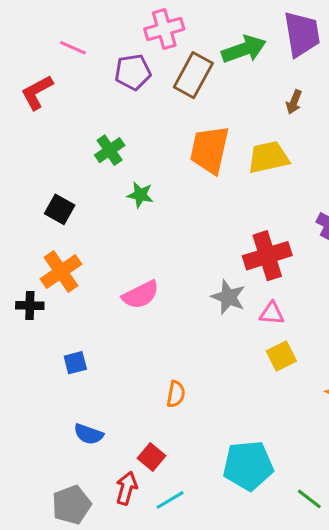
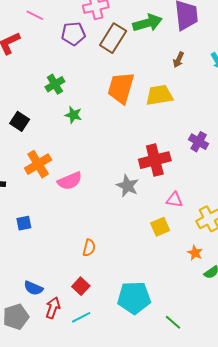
orange cross: (61, 271) -> (38, 164), moved
pink triangle: (272, 313) -> (174, 200), moved
blue semicircle: (89, 434) -> (33, 288), moved
red square: (152, 457) -> (81, 286), moved

